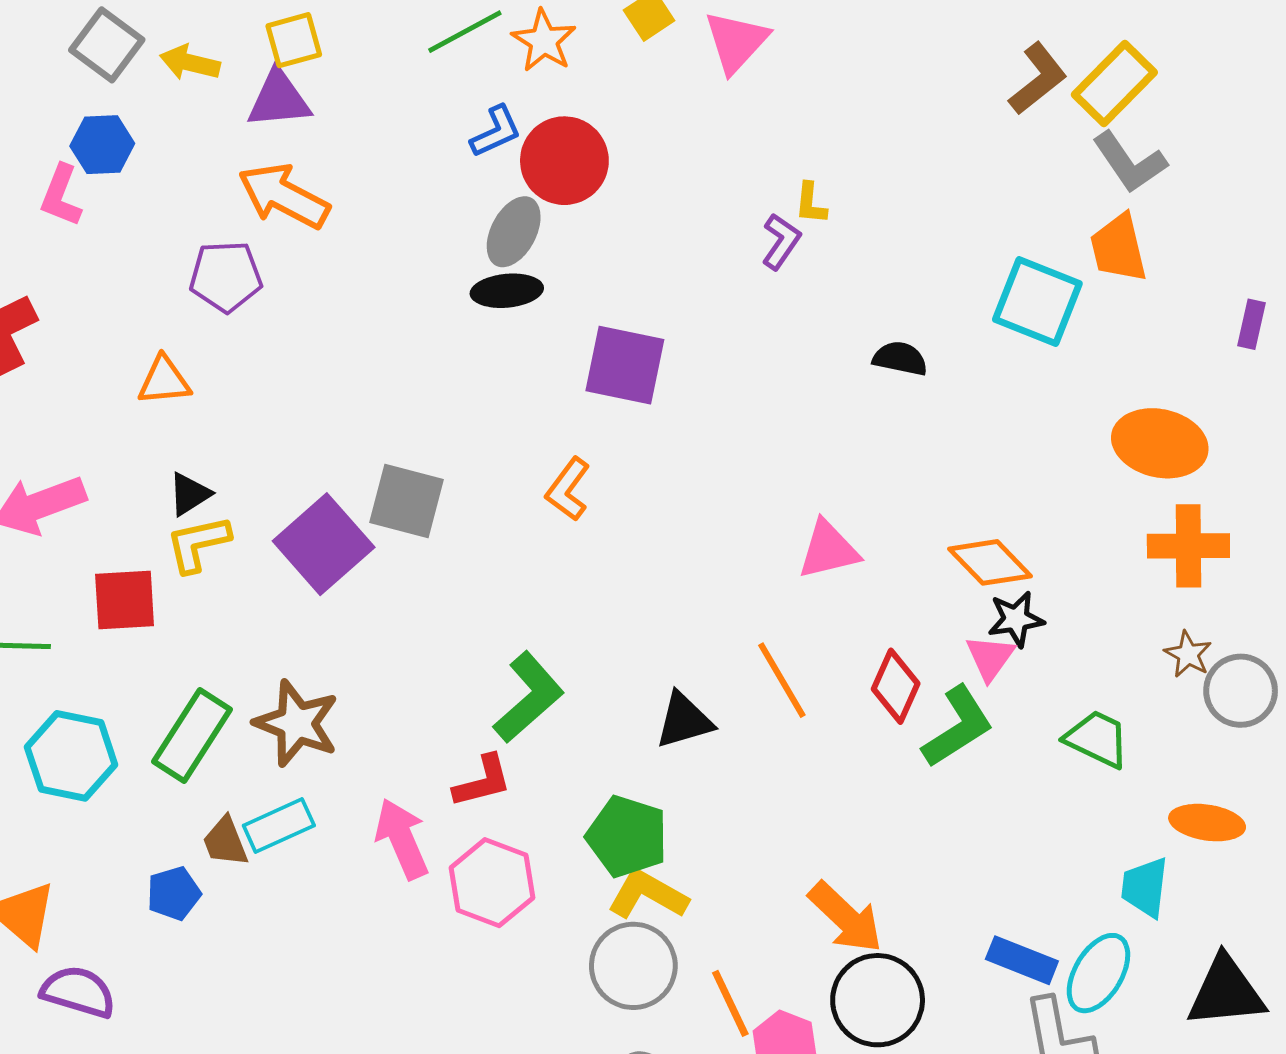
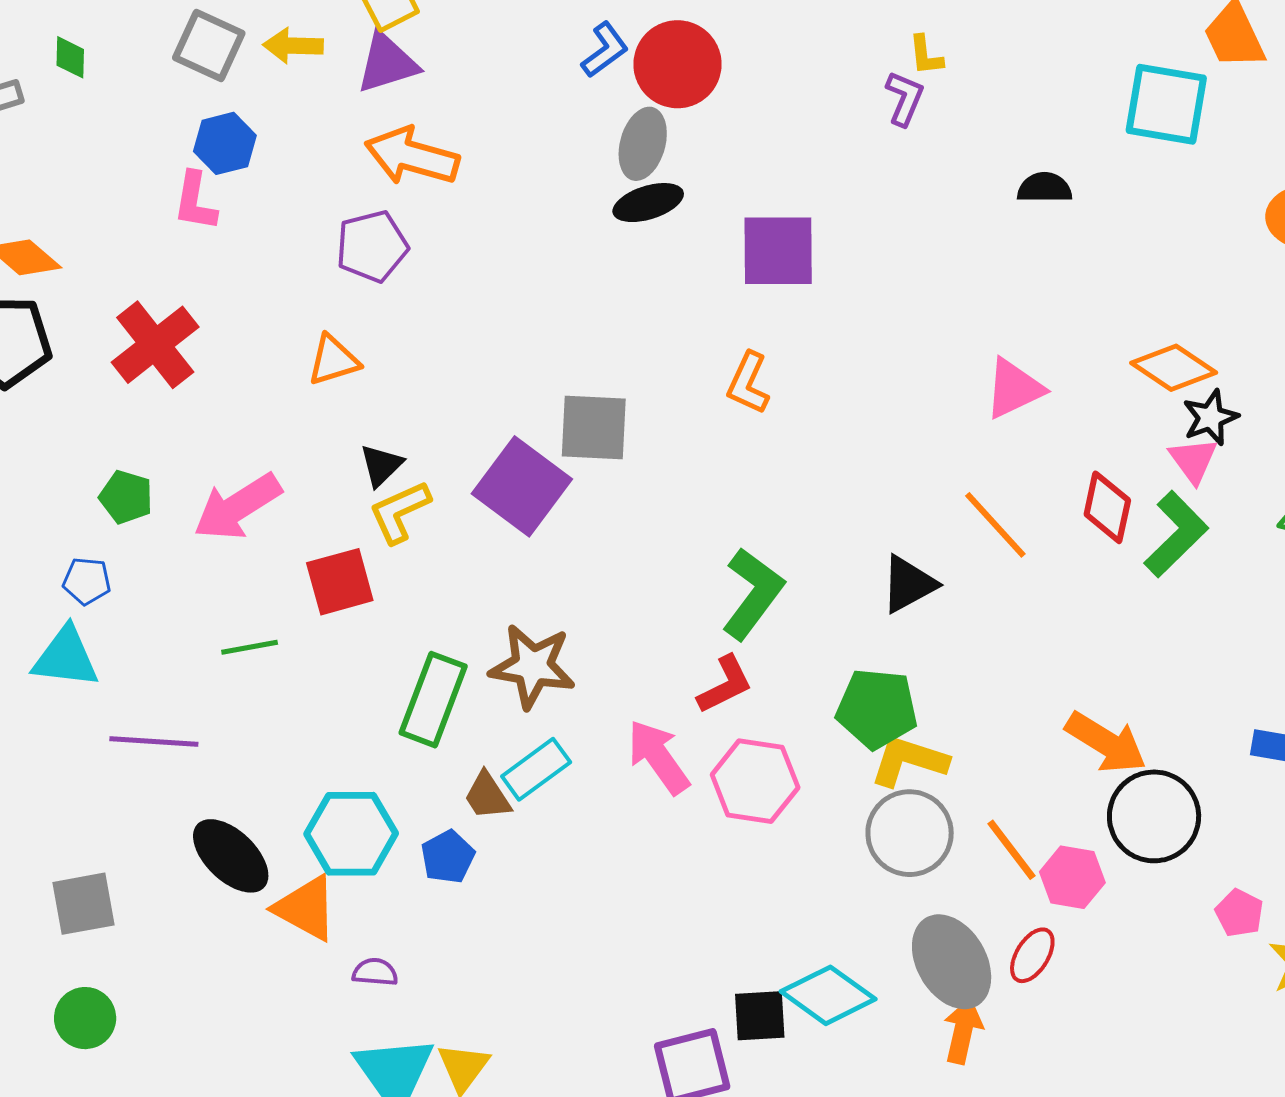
cyan hexagon: (71, 756) -> (351, 834), moved
purple semicircle: (78, 992) -> (375, 972), size x0.6

